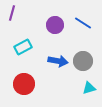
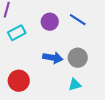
cyan rectangle: (23, 47) -> (17, 33), moved
cyan triangle: (89, 88) -> (75, 85), moved

